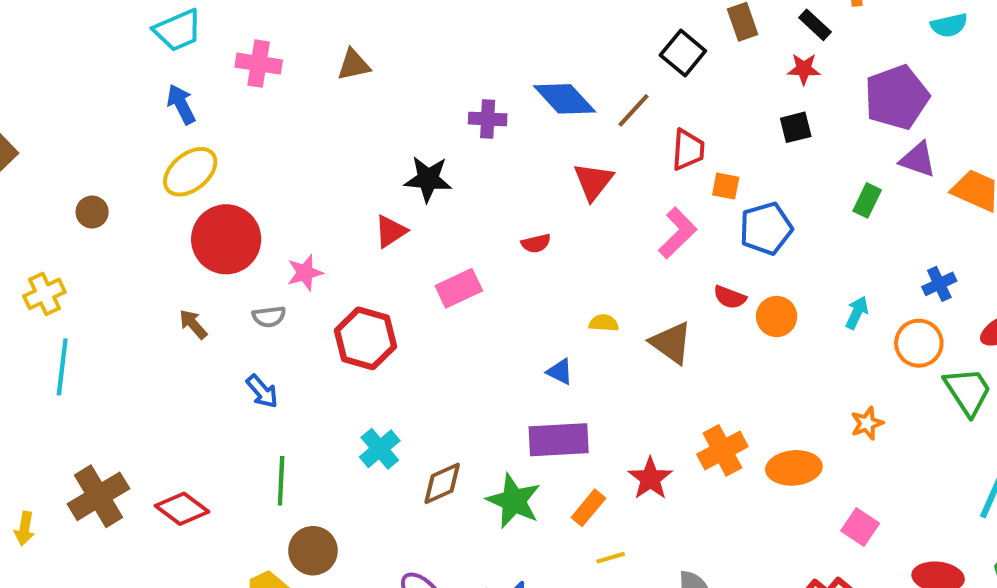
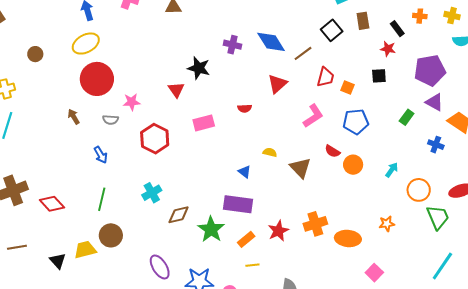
orange square: (726, 186) -> (347, 88), moved
red triangle: (391, 231) -> (176, 90), turned -42
blue cross: (939, 284) -> (436, 145), moved, turned 35

